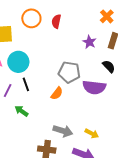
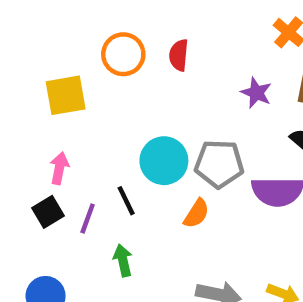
cyan circle: (18, 62) -> (164, 161), moved
green arrow: (22, 111) -> (123, 260), turned 48

